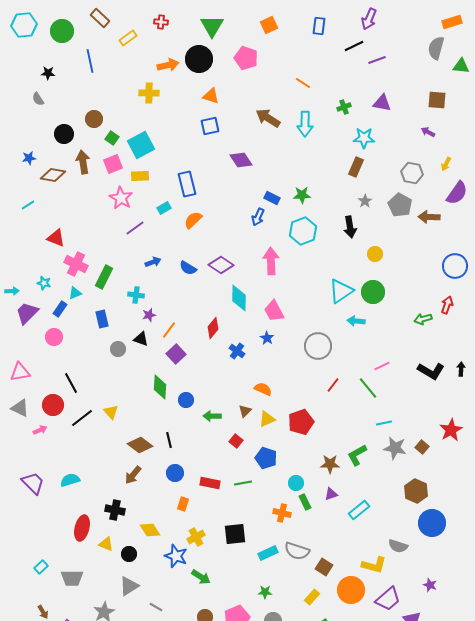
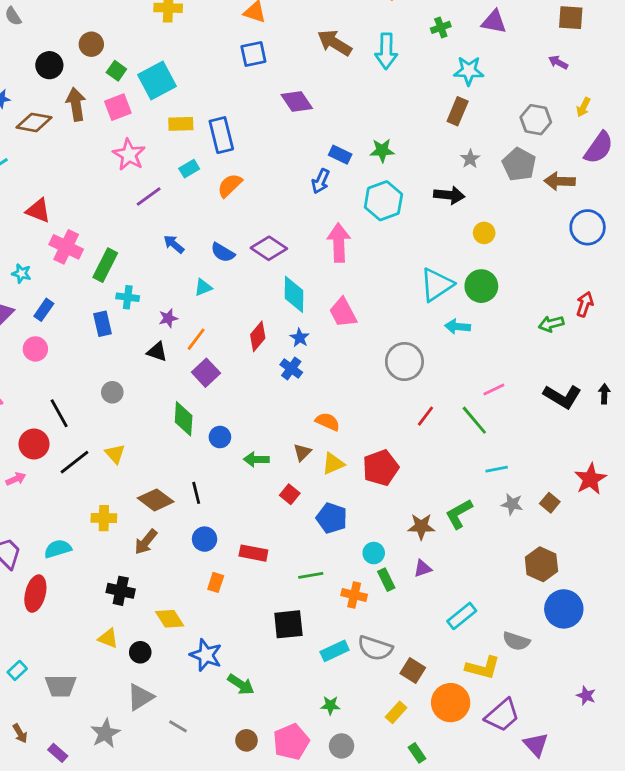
yellow rectangle: (140, 176) -> (181, 124), moved
black arrow: (350, 227) -> (449, 195), turned -75
blue arrow: (153, 262) -> (174, 244), turned -119
blue circle: (455, 266) -> (588, 227), moved
cyan triangle: (75, 293) -> (203, 287), moved
cyan cross: (136, 295) -> (128, 297), moved
blue star: (267, 338) -> (300, 338), moved
gray circle: (118, 349) -> (112, 392), moved
gray star: (395, 448) -> (512, 504), size x0.7
green line: (243, 483) -> (311, 575), moved
cyan rectangle: (359, 510) -> (462, 616), moved
red ellipse: (82, 528) -> (35, 594), moved
yellow cross: (196, 537) -> (104, 518), moved, turned 30
purple star: (430, 585) -> (586, 696), moved

